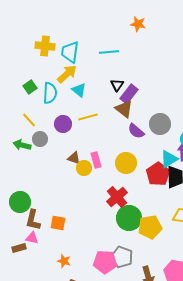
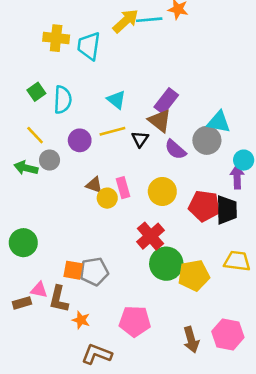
cyan line: (109, 52) -> (149, 20), moved
yellow arrow: (67, 74) -> (126, 21), moved
black triangle: (117, 85) -> (140, 139), moved
cyan triangle: (79, 90) -> (116, 100), moved
cyan triangle: (169, 159) -> (219, 122), moved, turned 42
red pentagon: (158, 174) -> (204, 206), turned -30
brown L-shape: (33, 220) -> (59, 299), moved
gray pentagon: (122, 257) -> (94, 272), moved, turned -30

